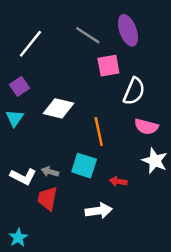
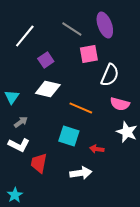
purple square: (19, 86) -> (46, 60), moved
orange line: (99, 131) -> (81, 108), turned -55
gray arrow: (50, 172) -> (21, 122), moved, turned 128

